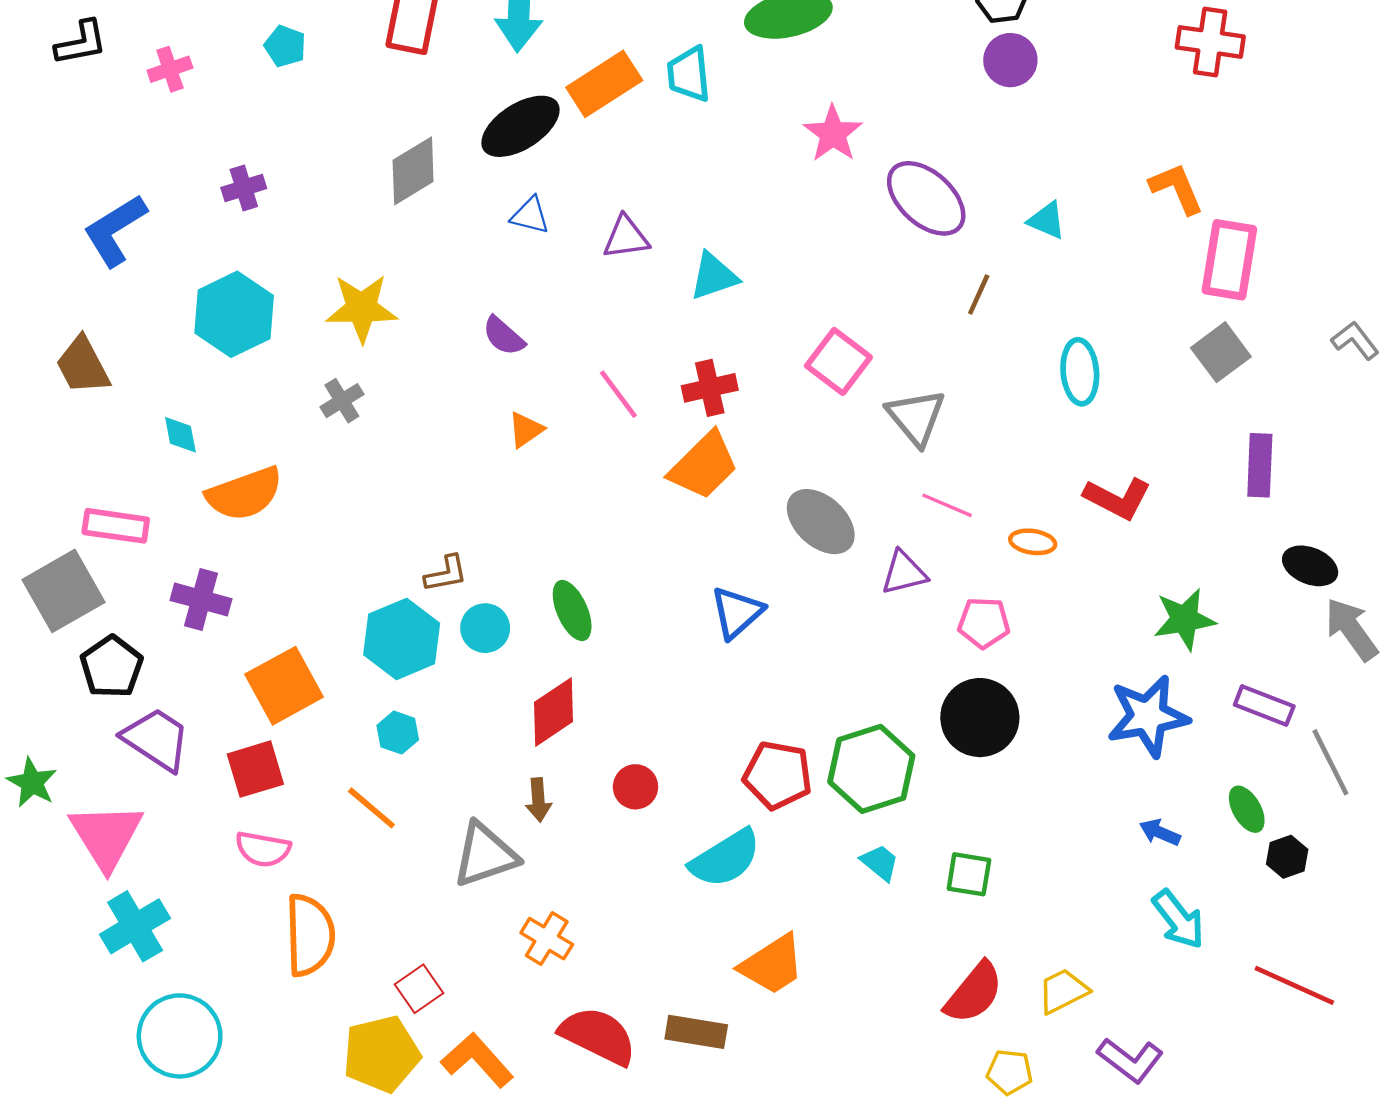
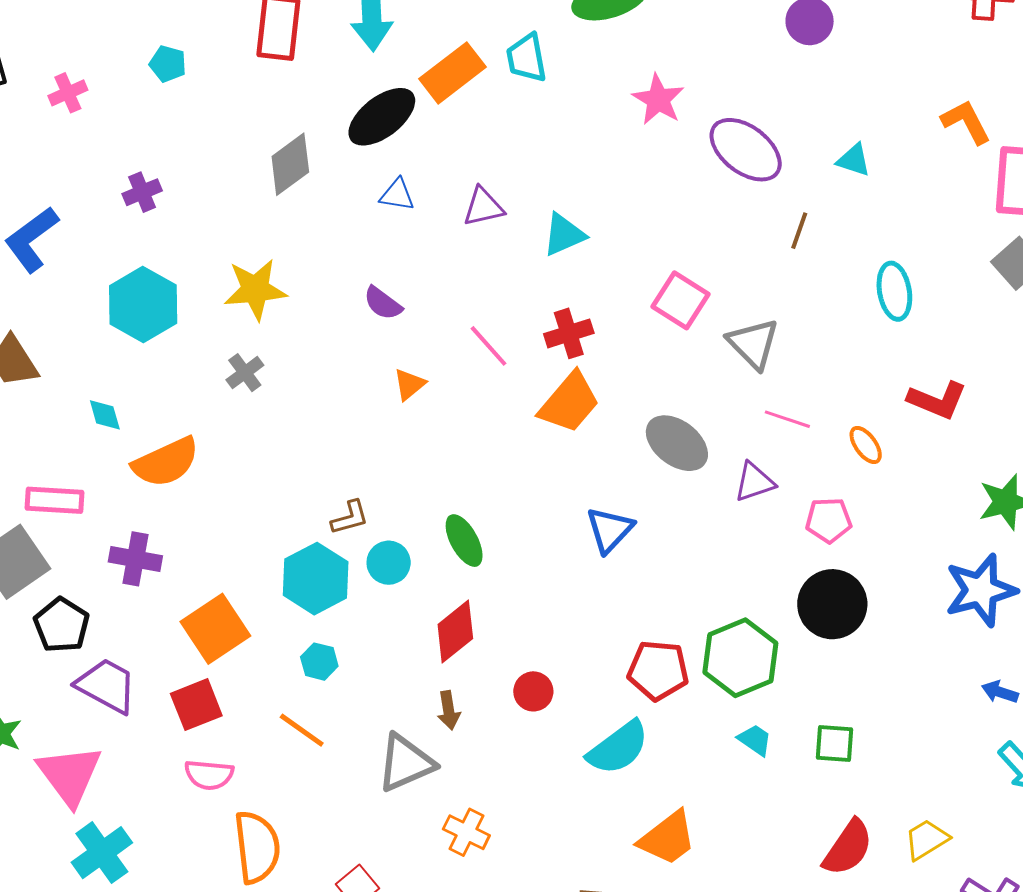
orange ellipse: (1033, 542) -> (866, 445), turned 51

